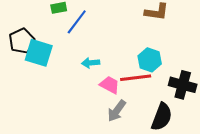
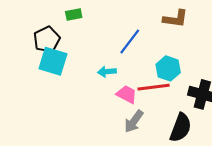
blue line: (77, 22) -> (130, 42), moved
black pentagon: (22, 41) -> (47, 39), moved

